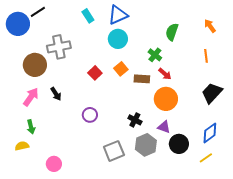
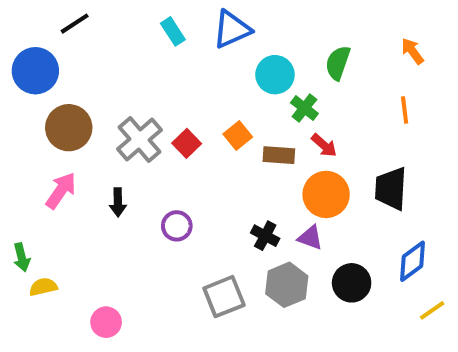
blue circle: (18, 24) -> (35, 71), moved
cyan circle: (118, 39) -> (275, 75), moved
gray cross: (59, 47) -> (139, 139), moved, turned -30
black trapezoid: (212, 93) -> (391, 189), moved, turned -40
black arrow: (56, 94) -> (118, 202), moved, turned 32
green arrow: (31, 127) -> (22, 257), moved
purple triangle: (164, 127) -> (310, 238), moved
yellow line: (206, 158) -> (432, 310), moved

